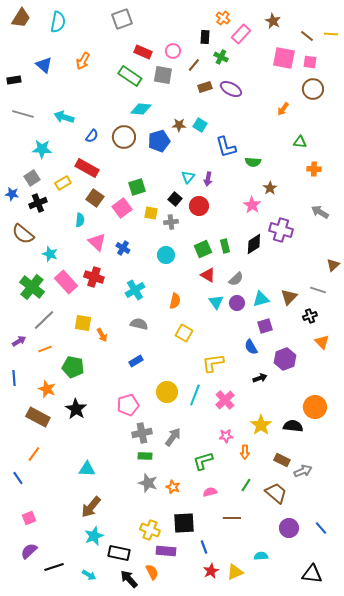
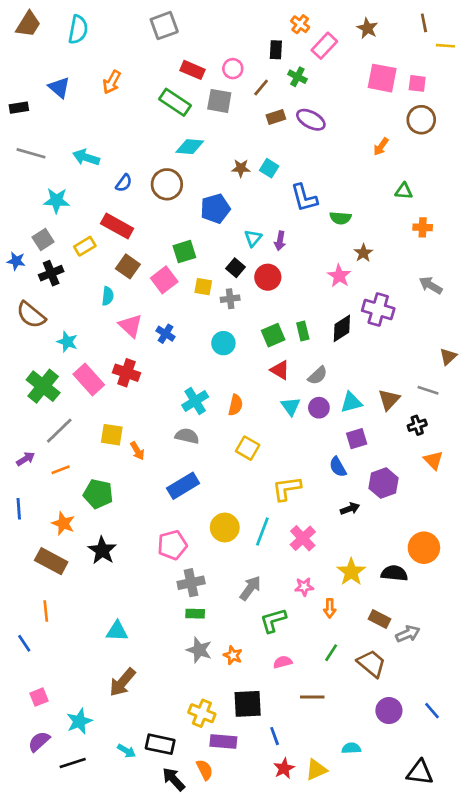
brown line: (307, 36) -> (424, 23), moved, turned 40
blue pentagon: (159, 141) -> (215, 209), moved
cyan cross: (135, 290) -> (195, 401), moved
blue rectangle: (136, 361) -> (183, 486), size x1.6
gray arrow: (173, 437) -> (250, 588), moved
orange line: (34, 454) -> (46, 611), turned -42
cyan star: (94, 536) -> (79, 721), moved
cyan arrow: (89, 575) -> (127, 751), moved

